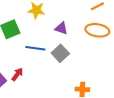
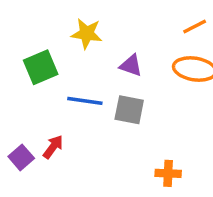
gray square: (60, 53) -> (129, 110), turned -36

